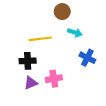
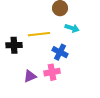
blue cross: (87, 58) -> (60, 52), moved
black cross: (28, 61) -> (14, 45), moved

